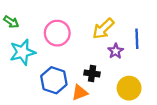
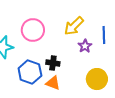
black cross: (92, 73) -> (53, 63), moved
orange triangle: (80, 93) -> (53, 83), turned 42

